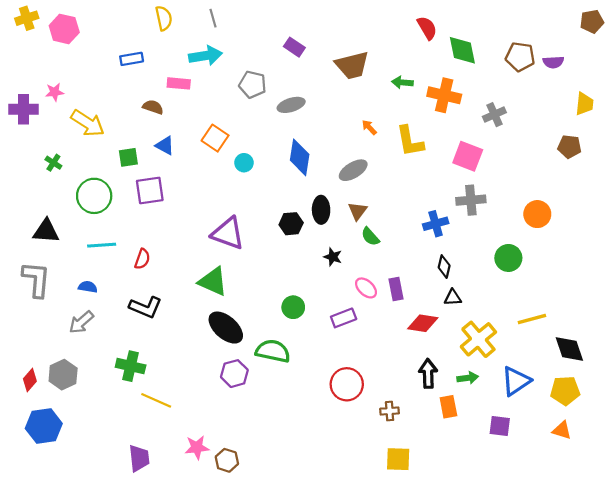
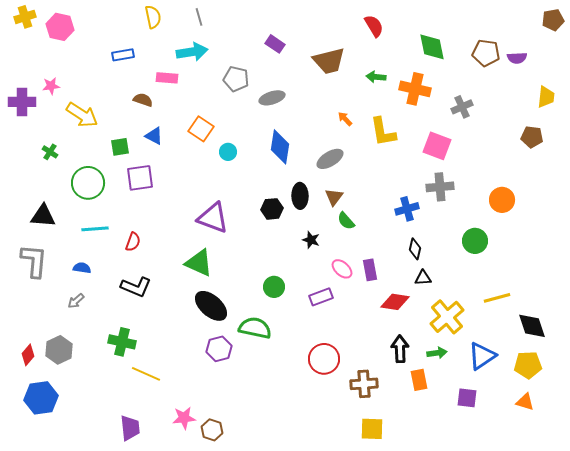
red semicircle: (427, 28) -> (374, 26), moved
gray arrow: (81, 322) -> (76, 301), size x0.7
brown cross: (390, 411) -> (364, 384), size x1.5

